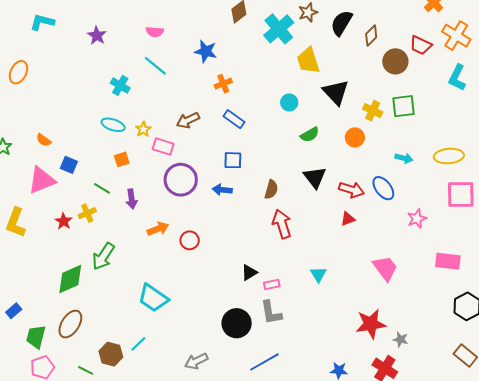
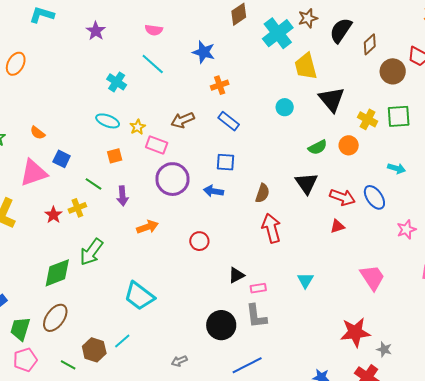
green semicircle: (310, 135) -> (318, 147), moved
red circle: (190, 240) -> (199, 241), moved
gray arrow: (196, 361) -> (179, 361), size x0.7

